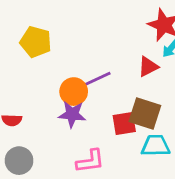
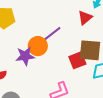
purple star: (72, 114) -> (25, 56), moved

